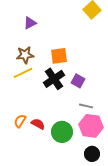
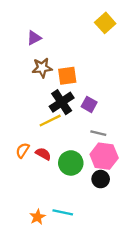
brown star: (25, 55) -> (42, 68), moved
yellow line: (23, 73) -> (50, 121), moved
black circle: (92, 154) -> (101, 179), moved

